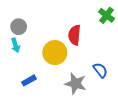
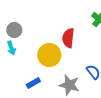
blue rectangle: (29, 80) -> (33, 83), moved

